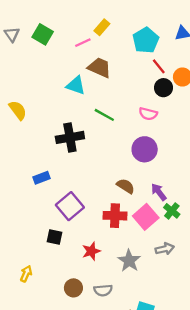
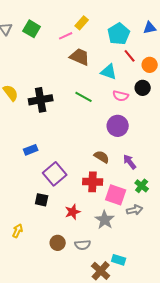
cyan triangle: (76, 85) -> (109, 72), moved
black circle: (164, 88) -> (143, 88), moved
black cross: (70, 137) -> (41, 100), moved
green cross: (172, 211) -> (142, 186), moved
pink square: (146, 217) -> (116, 195), moved, turned -30

